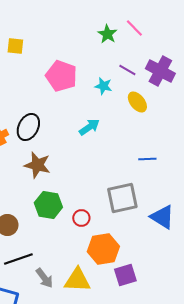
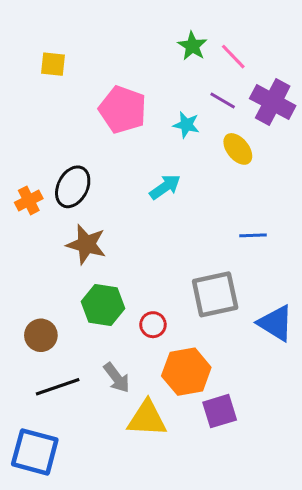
pink line: (134, 28) -> (233, 57), moved
gray arrow: (44, 278) -> (117, 378), moved

